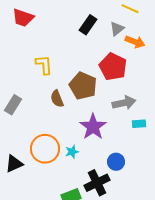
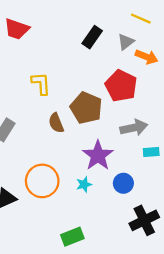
cyan star: (72, 152) -> (84, 184), moved
blue circle: (116, 162) -> (123, 183), moved
black cross: (97, 183) -> (144, 220), moved

